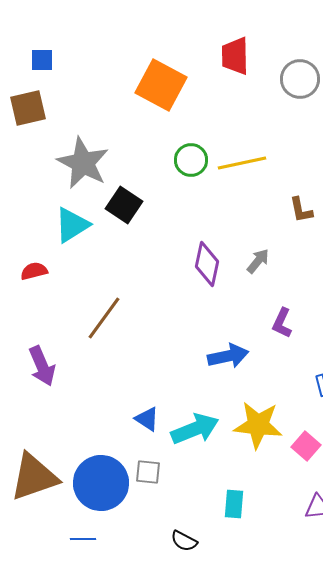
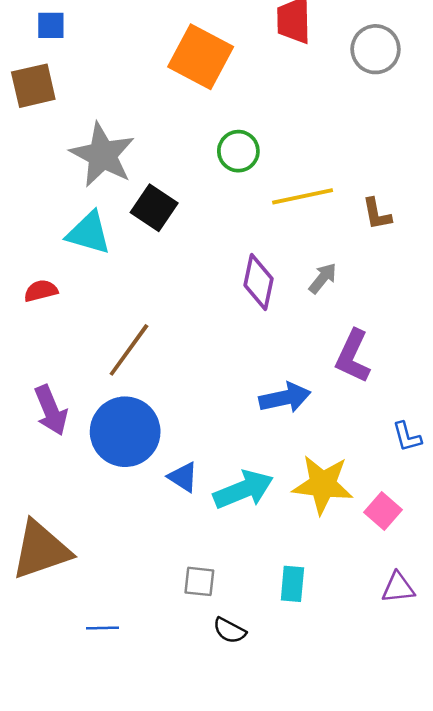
yellow line: (242, 163) -> (303, 196), moved
cyan triangle: (72, 225) -> (89, 233), turned 48
purple L-shape: (282, 323) -> (353, 356), size x1.4
gray square: (148, 472) -> (199, 581), moved
blue circle: (101, 483) -> (125, 432), moved

